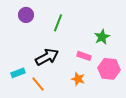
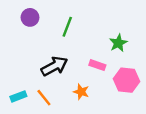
cyan rectangle: (18, 73) -> (18, 96), moved
orange star: (78, 79) -> (81, 92), moved

